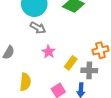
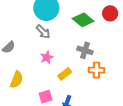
gray cross: (89, 70) -> (85, 50), moved

